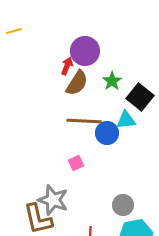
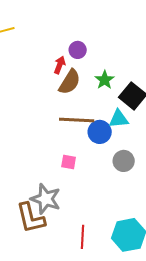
purple circle: (85, 51) -> (78, 50), size x0.6
pink square: (76, 163) -> (69, 162), turned 35
gray circle: (123, 205) -> (124, 161), moved

